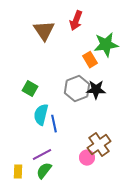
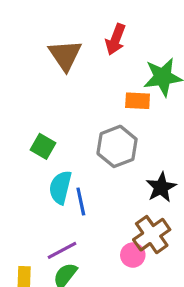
orange rectangle: (90, 60) -> (138, 101), turned -56
black star: (96, 90) -> (161, 187), moved, turned -30

